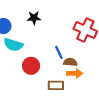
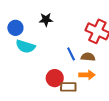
brown semicircle: (70, 62) -> (88, 57), moved
red circle: (31, 66) -> (55, 78), moved

